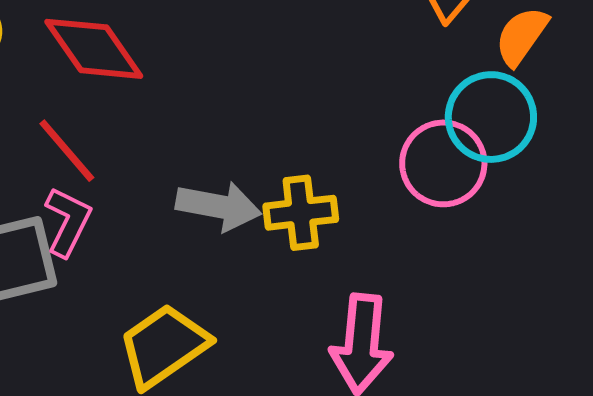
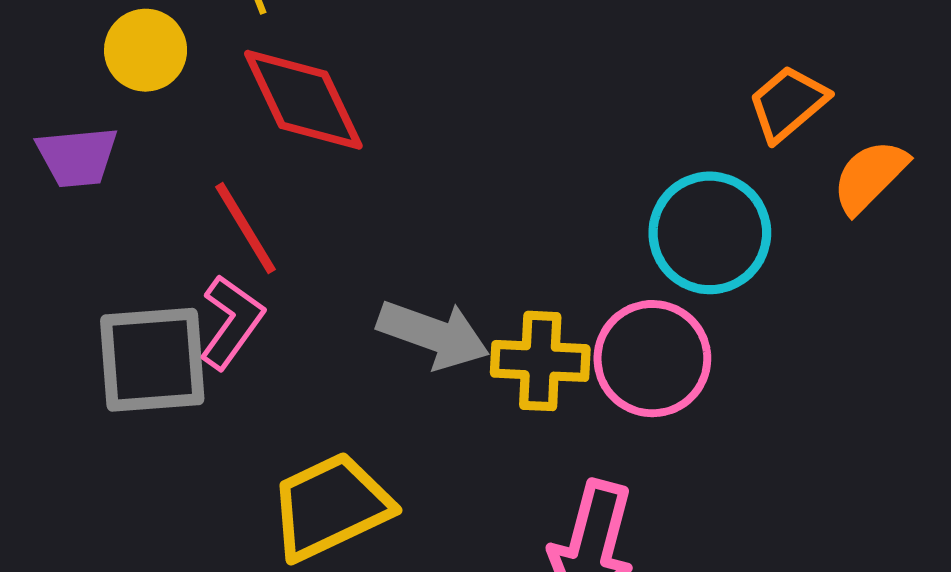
cyan circle: (491, 117) -> (710, 233), moved
pink circle: (443, 163) -> (652, 359), moved

